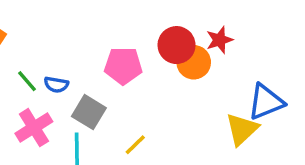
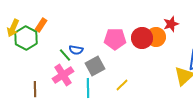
red circle: (177, 45) -> (142, 38), moved
green line: (27, 81) -> (65, 55), moved
gray square: (89, 112) -> (95, 66), turned 30

